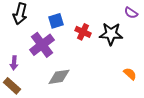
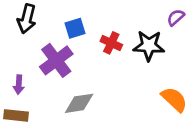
purple semicircle: (131, 13) -> (176, 17), turned 104
orange semicircle: (130, 74) -> (174, 99), size x1.5
brown rectangle: (12, 86) -> (16, 115), turned -36

